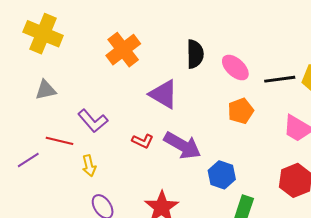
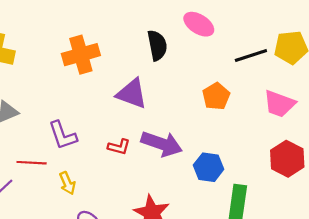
orange cross: (123, 50) -> (81, 55), turned 32
pink ellipse: (235, 68) -> (199, 24), moved
purple L-shape: (93, 121) -> (63, 135), turned 32

